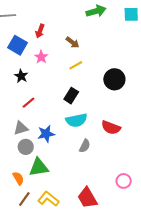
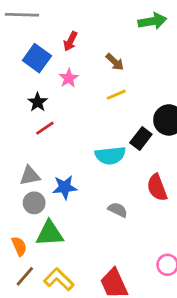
black rectangle: (71, 96) -> (141, 138), moved
red line: (28, 103) -> (45, 128), moved
cyan semicircle: (76, 120) -> (110, 155), moved
red semicircle: (111, 128) -> (157, 188), turned 42
gray semicircle: (85, 146) -> (118, 210), turned -96

